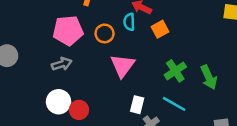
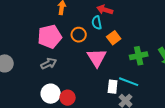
orange square: (160, 29) -> (114, 38), moved
green cross: (175, 71) -> (139, 56), turned 30
cyan line: (174, 104) -> (129, 82), moved

